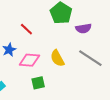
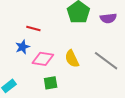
purple semicircle: (83, 28) -> (108, 18), moved
red line: (26, 29) -> (33, 29), moved, turned -32

